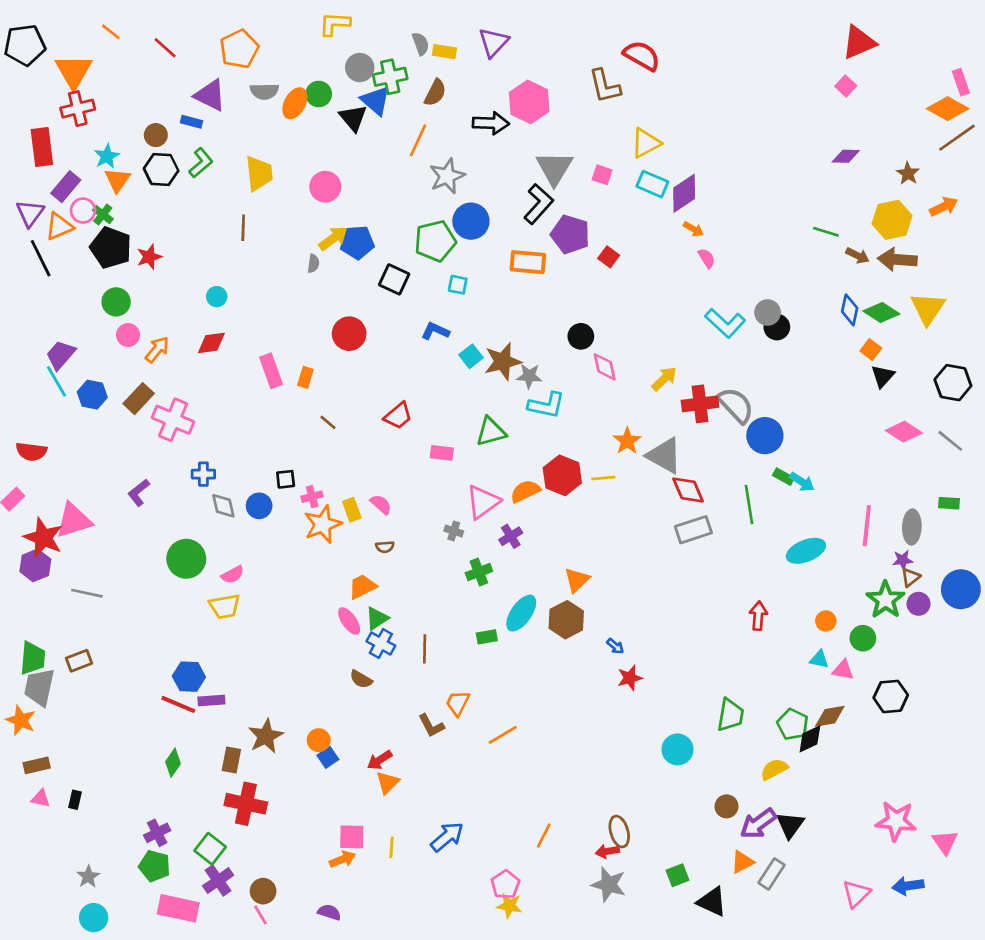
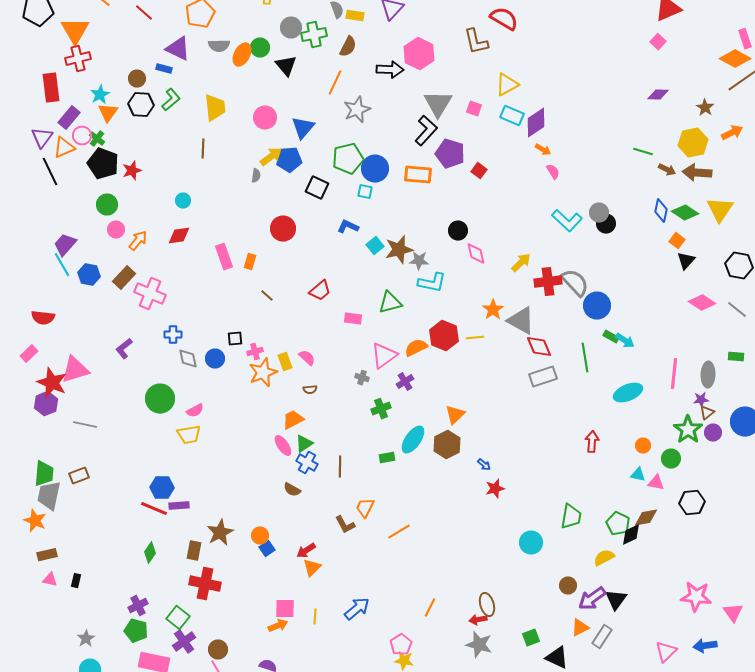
blue triangle: (376, 101) -> (303, 128), moved, turned 30
blue circle: (471, 221) -> (375, 169), moved

